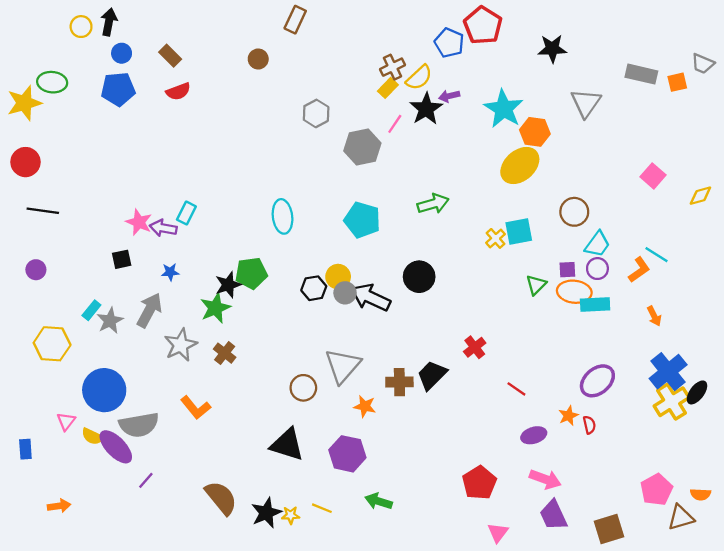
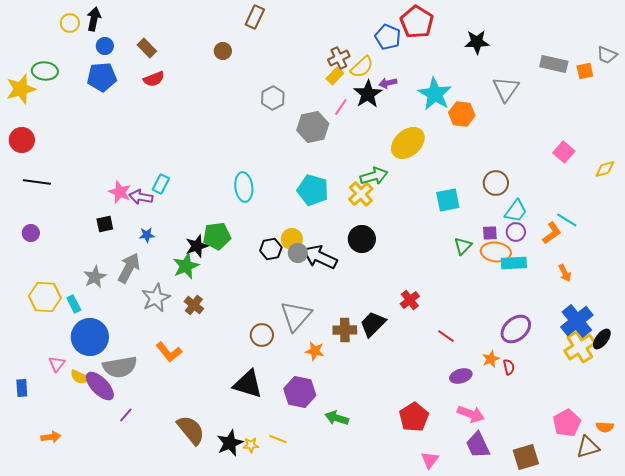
yellow ellipse: (520, 166) -> (408, 143), moved
yellow cross: (496, 238) -> (361, 194), moved, size x1.4
cyan rectangle: (91, 310) -> (74, 304), moved, turned -66
green arrow: (379, 501) -> (337, 418), moved

